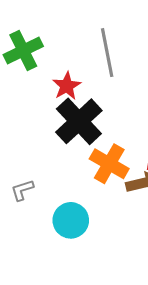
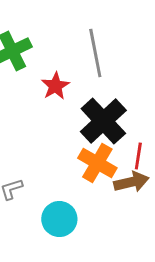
black cross: (79, 121) -> (103, 121), moved

